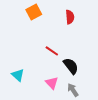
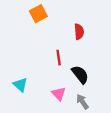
red semicircle: (70, 17) -> (79, 32), moved
red line: (52, 51) -> (59, 58), turned 48

